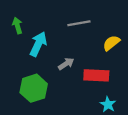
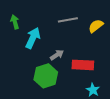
yellow semicircle: (111, 43) -> (96, 26), moved
green hexagon: (34, 88) -> (46, 76), moved

